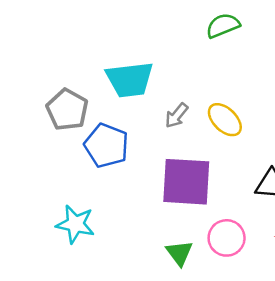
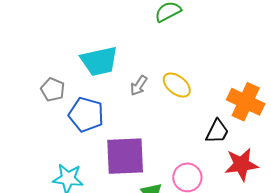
gray pentagon: (67, 110) -> (53, 90), size x0.7
purple square: (186, 182) -> (125, 156), moved

